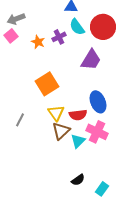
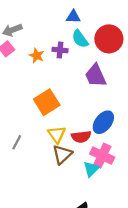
purple cross: (59, 37) -> (60, 50), turned 32
purple trapezoid: (91, 60) -> (96, 76), turned 125
blue ellipse: (98, 102) -> (103, 122), turned 60
cyan triangle: (78, 141) -> (91, 169), moved

